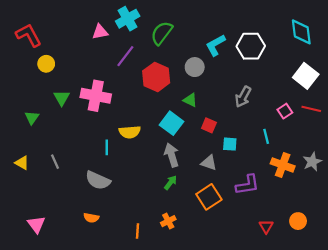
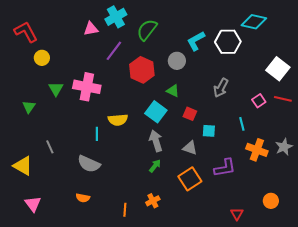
cyan diamond: (301, 32) -> (254, 22), moved, turned -70
yellow triangle: (22, 163) -> (23, 166), moved, size x1.5
red triangle: (266, 227) -> (237, 214), moved

